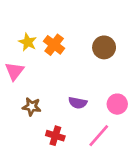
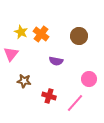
purple semicircle: (78, 103) -> (56, 61), moved
red cross: (55, 136) -> (49, 96), moved

